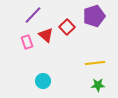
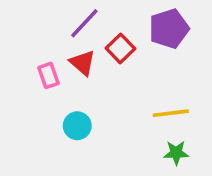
purple line: (33, 15) -> (84, 23), moved
cyan circle: (43, 81) -> (77, 126), moved

